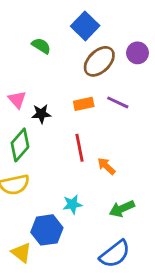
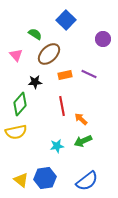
brown ellipse: (99, 61) -> (49, 54), moved
pink triangle: (17, 100) -> (16, 55), moved
green arrow: (122, 209) -> (83, 141), moved
blue hexagon: (47, 230) -> (45, 178), moved

